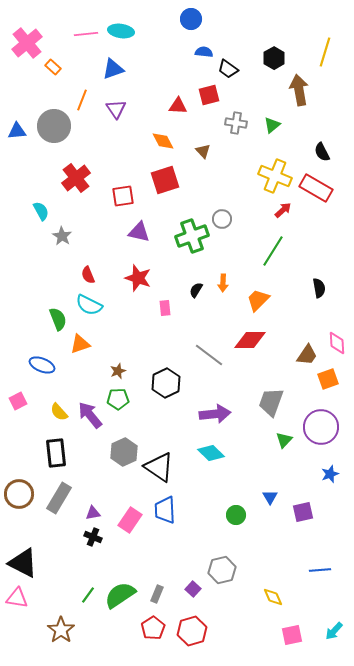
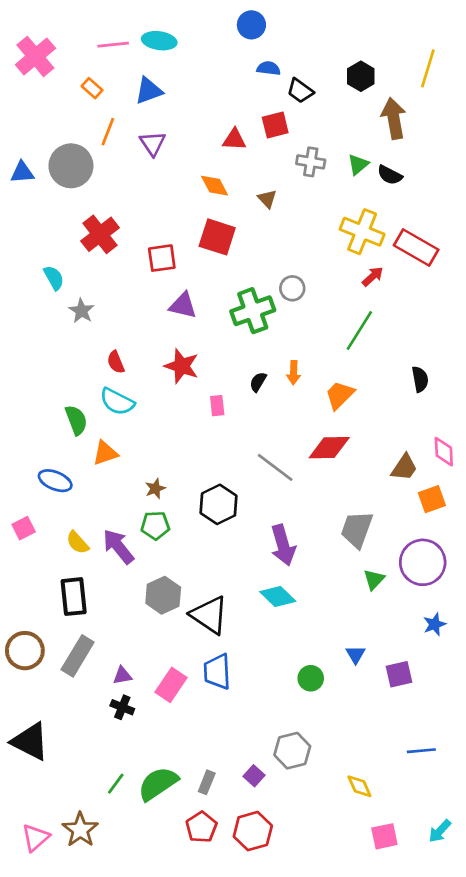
orange rectangle: (53, 67) -> (92, 88), moved
black semicircle: (322, 152) -> (390, 175), moved, turned -36
red square: (165, 180) -> (217, 237), turned 36
purple arrow: (215, 414) -> (283, 545), turned 80
pink triangle: (17, 598) -> (35, 838), moved, turned -50

